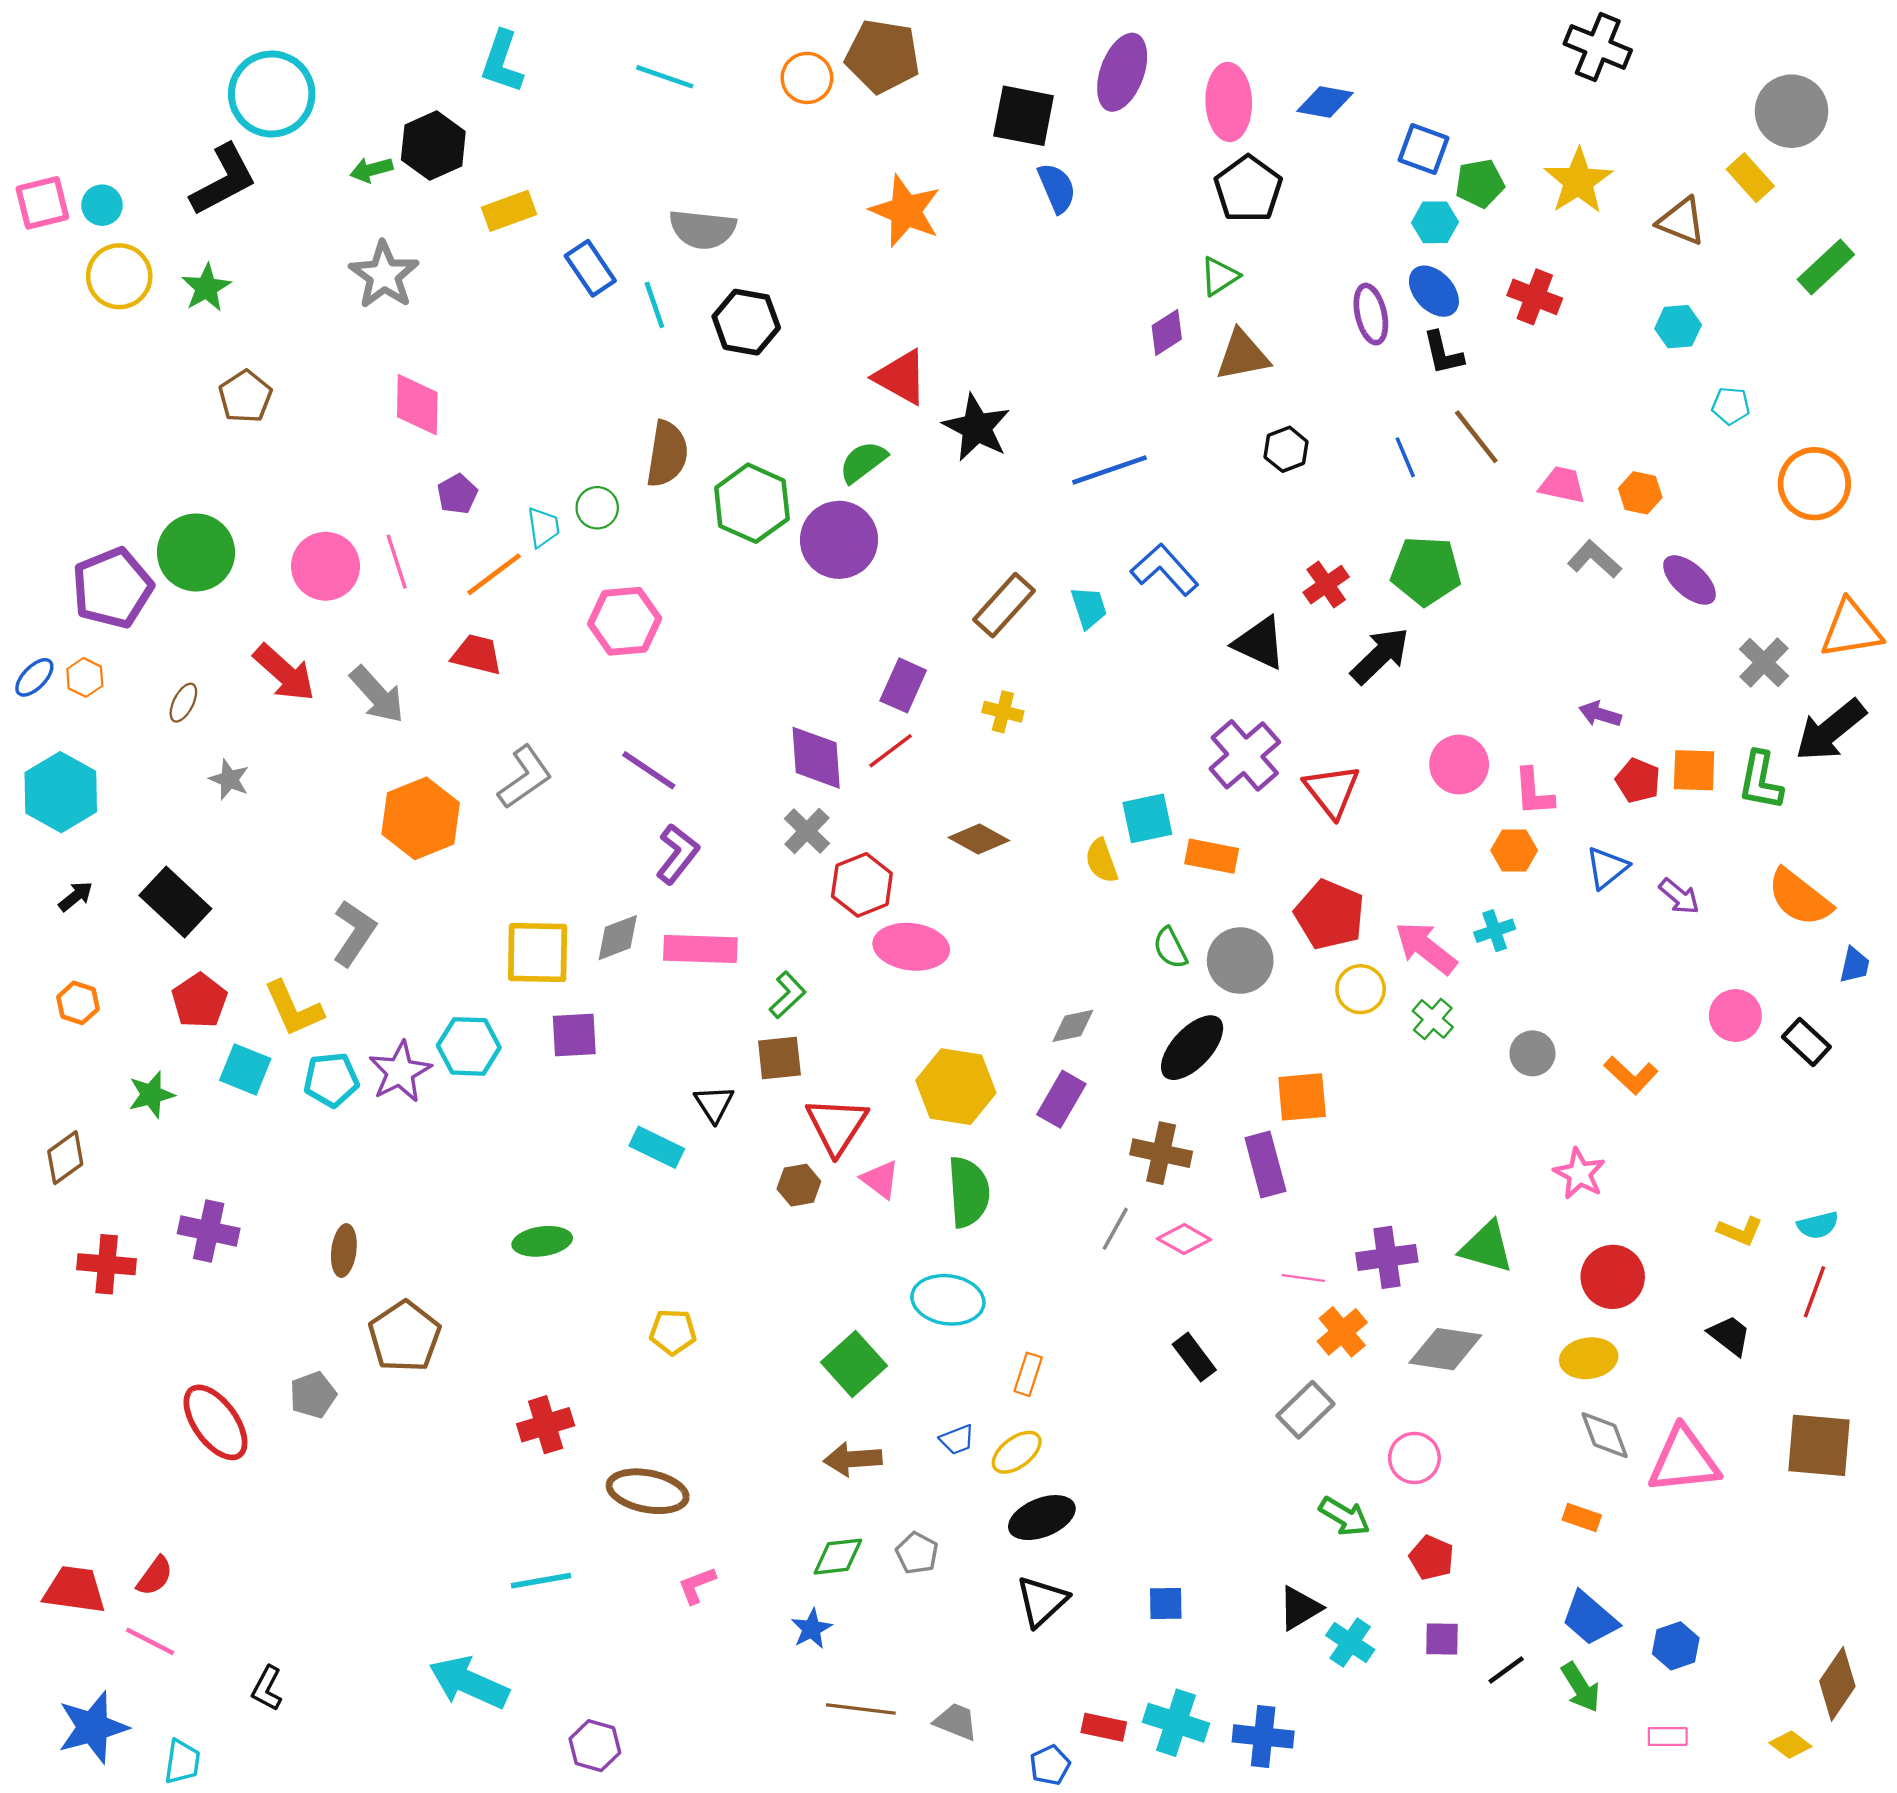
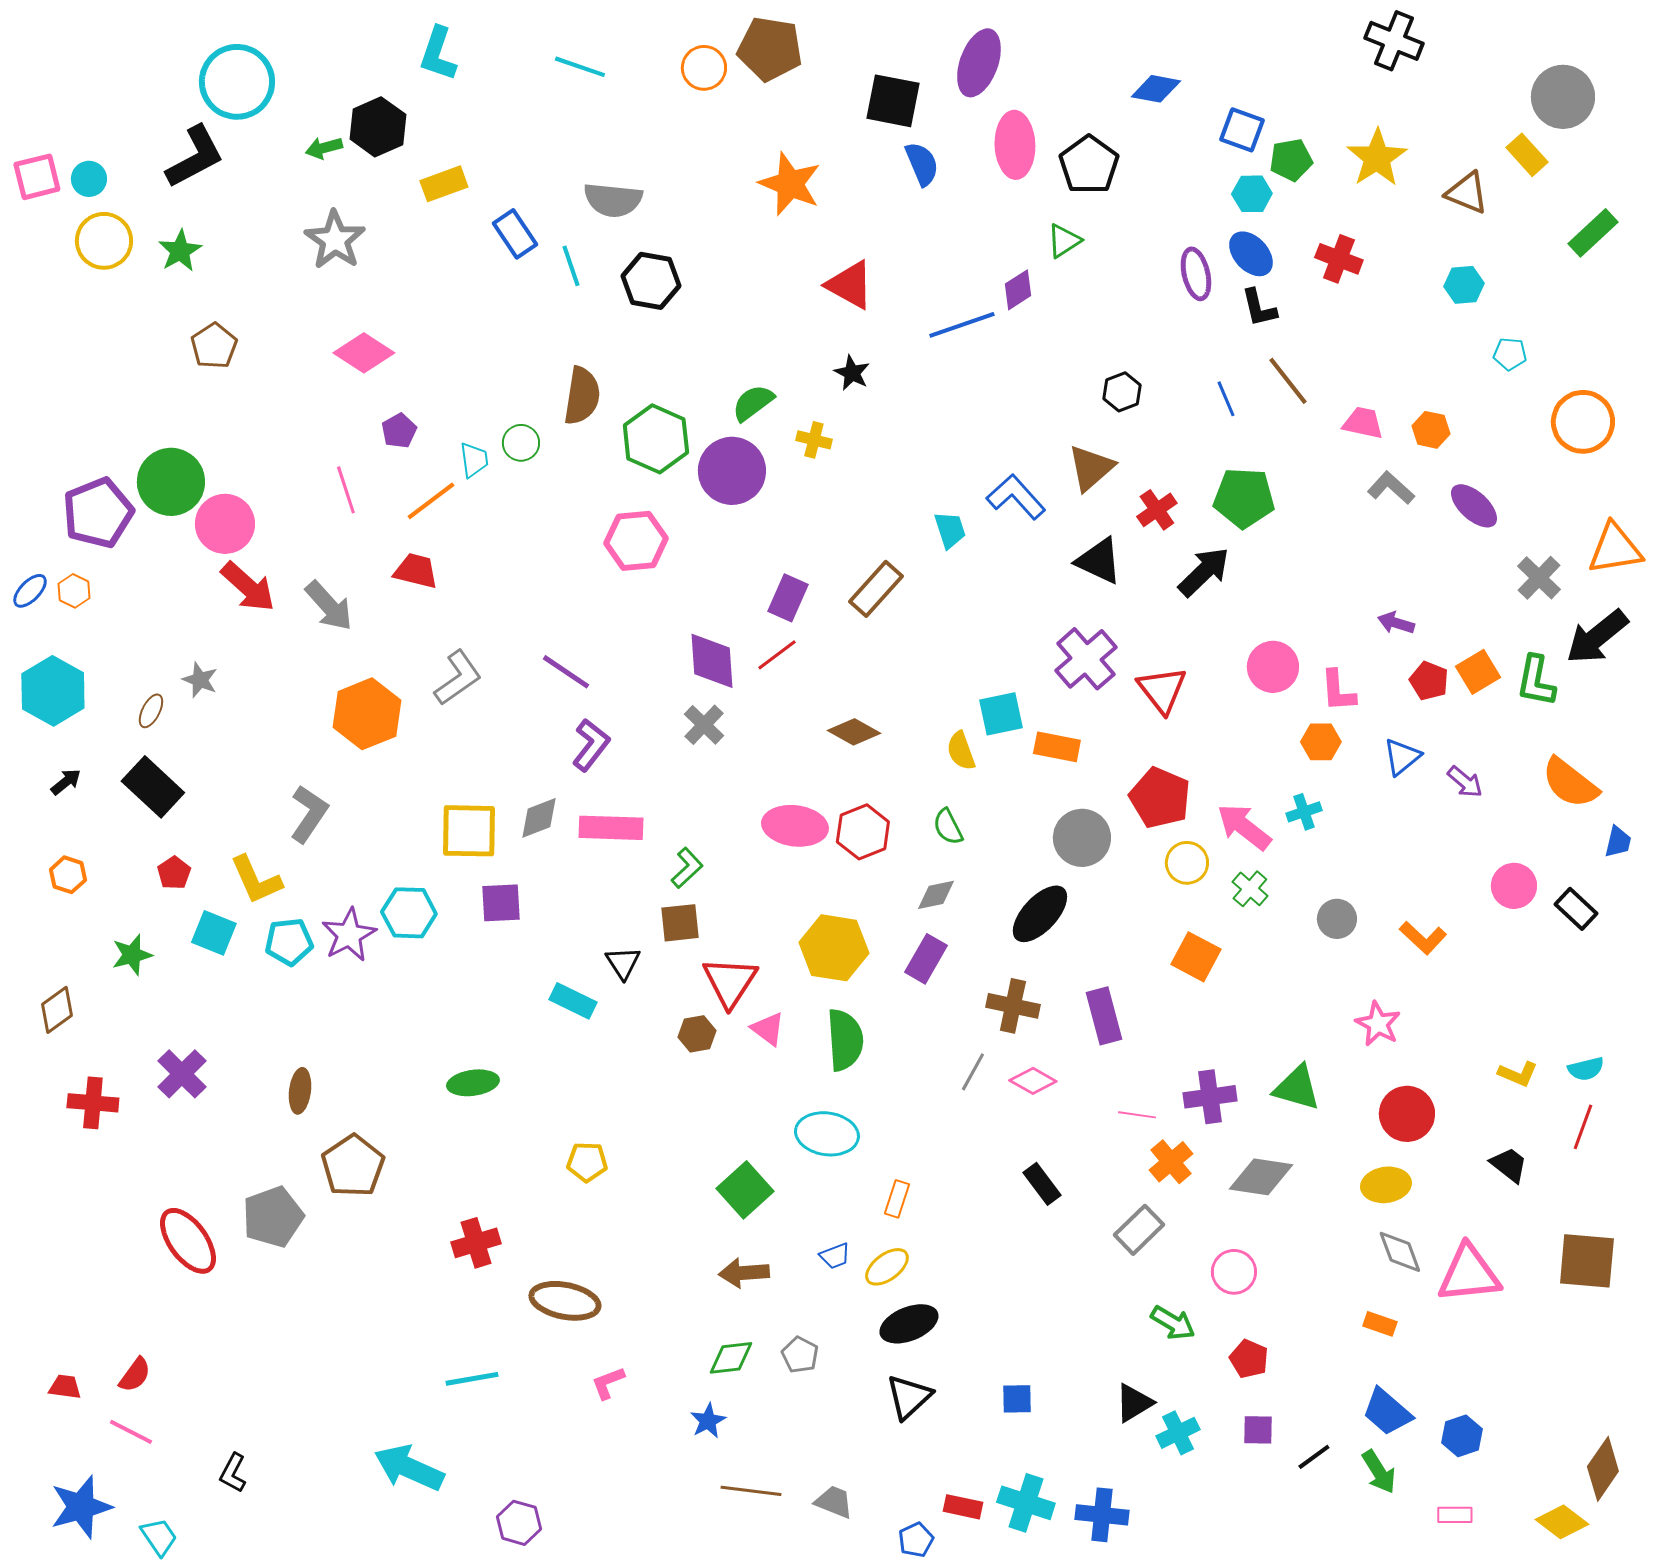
pink ellipse: (1229, 102) -> (1015, 145), moved
brown triangle: (1242, 355) -> (1091, 468), moved, turned -30
red triangle: (901, 377) -> (850, 285), moved
pink diamond: (417, 405) -> (364, 353), turned -58
black star: (977, 428) -> (852, 373), size x0.6
blue line: (1110, 470) -> (962, 325), moved
pink circle: (326, 566) -> (225, 524), moved
brown rectangle: (1004, 605) -> (876, 589), moved
pink hexagon: (625, 621) -> (636, 541), moved
brown ellipse: (183, 703) -> (151, 711), moved
yellow cross: (1003, 712) -> (814, 440), moved
orange square: (1694, 770) -> (1478, 672), turned -33
red hexagon: (862, 885) -> (863, 832), moved
green semicircle: (1170, 948) -> (948, 827), moved
red pentagon: (199, 1001) -> (174, 873), size x0.7
orange square: (1302, 1097) -> (1196, 957), moved, turned 33
purple cross: (209, 1231) -> (182, 1074), turned 33
gray pentagon: (313, 1395) -> (273, 1217), size x1.5
red trapezoid: (74, 1590) -> (65, 1387), size x0.6
cyan cross: (1350, 1643) -> (1178, 1433), turned 30
yellow diamond: (1790, 1745) -> (1562, 1522), size x1.4
cyan trapezoid: (182, 1762) -> (159, 1537), turned -42

